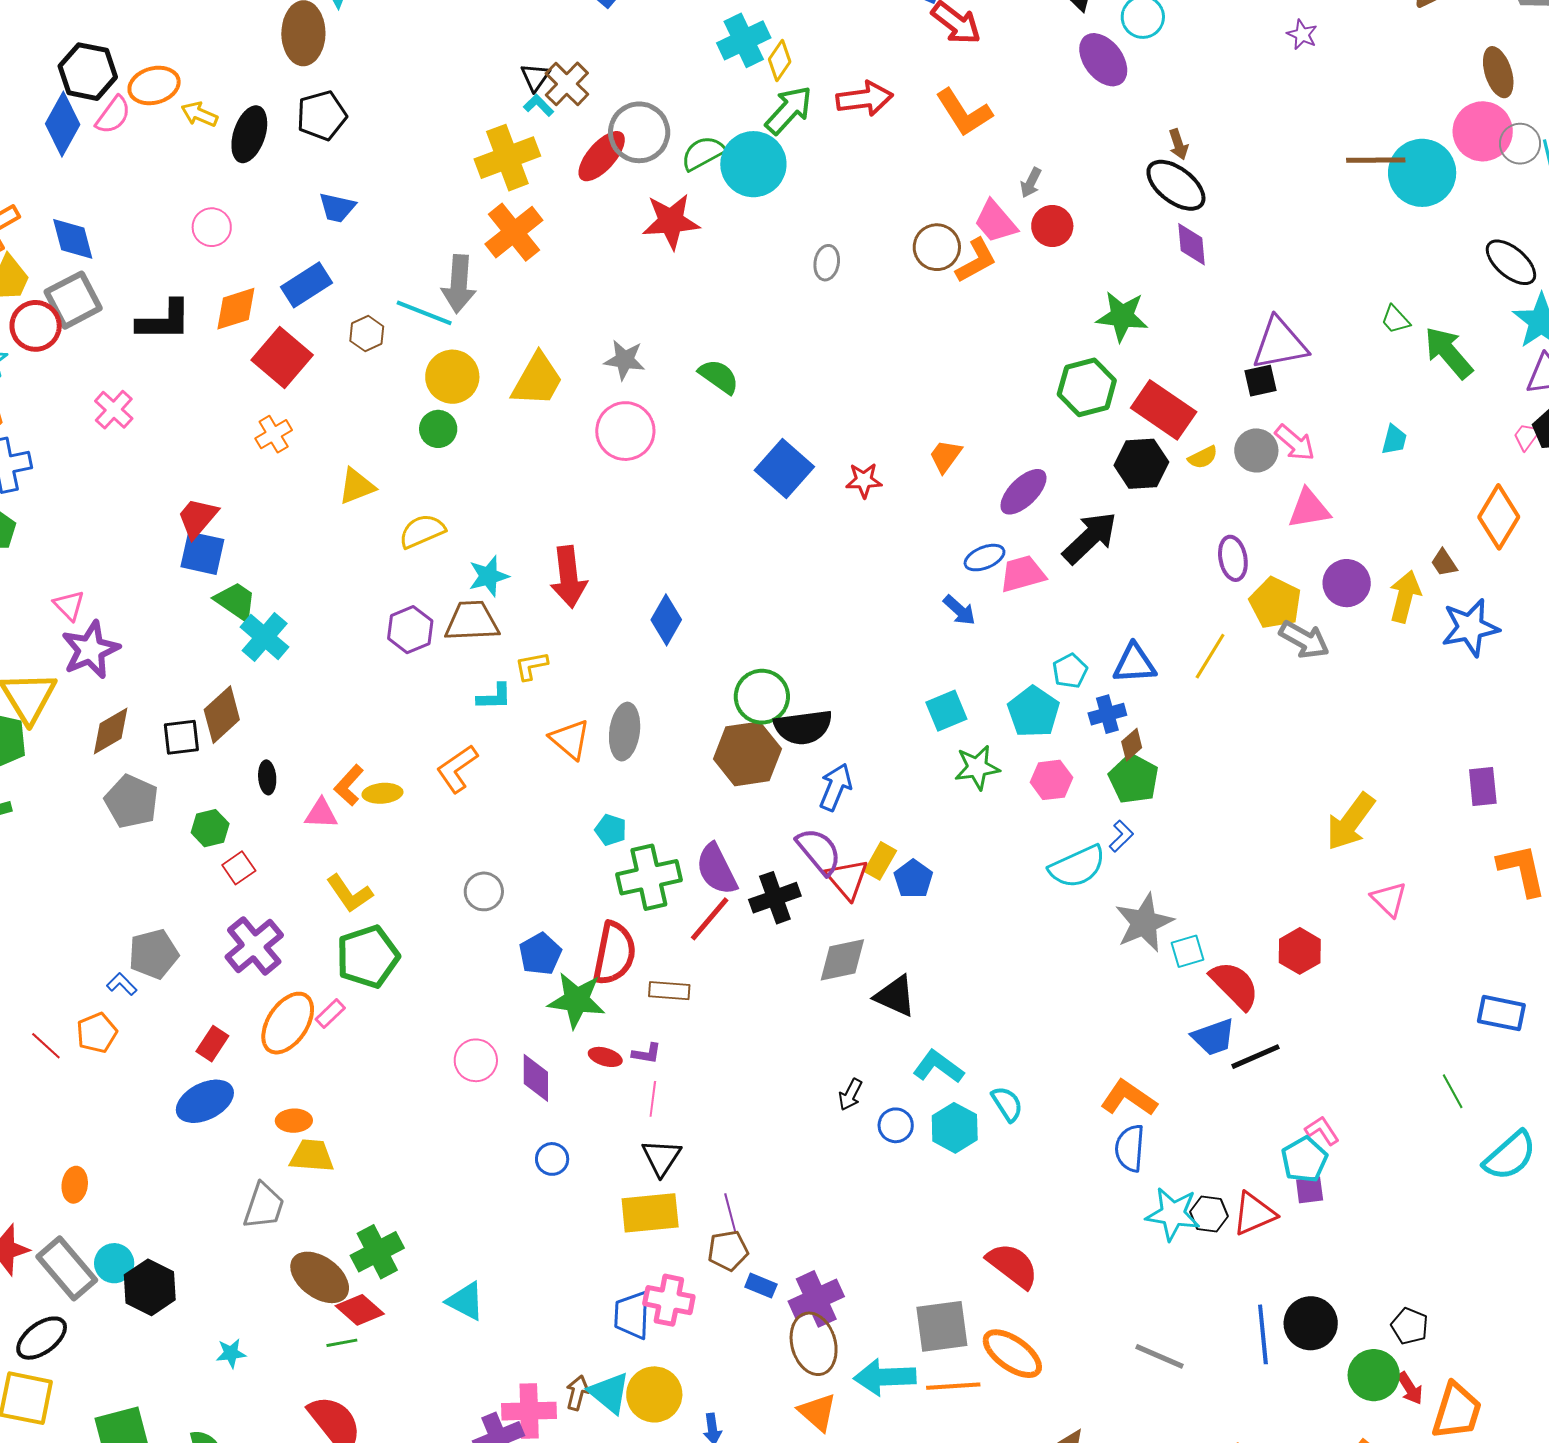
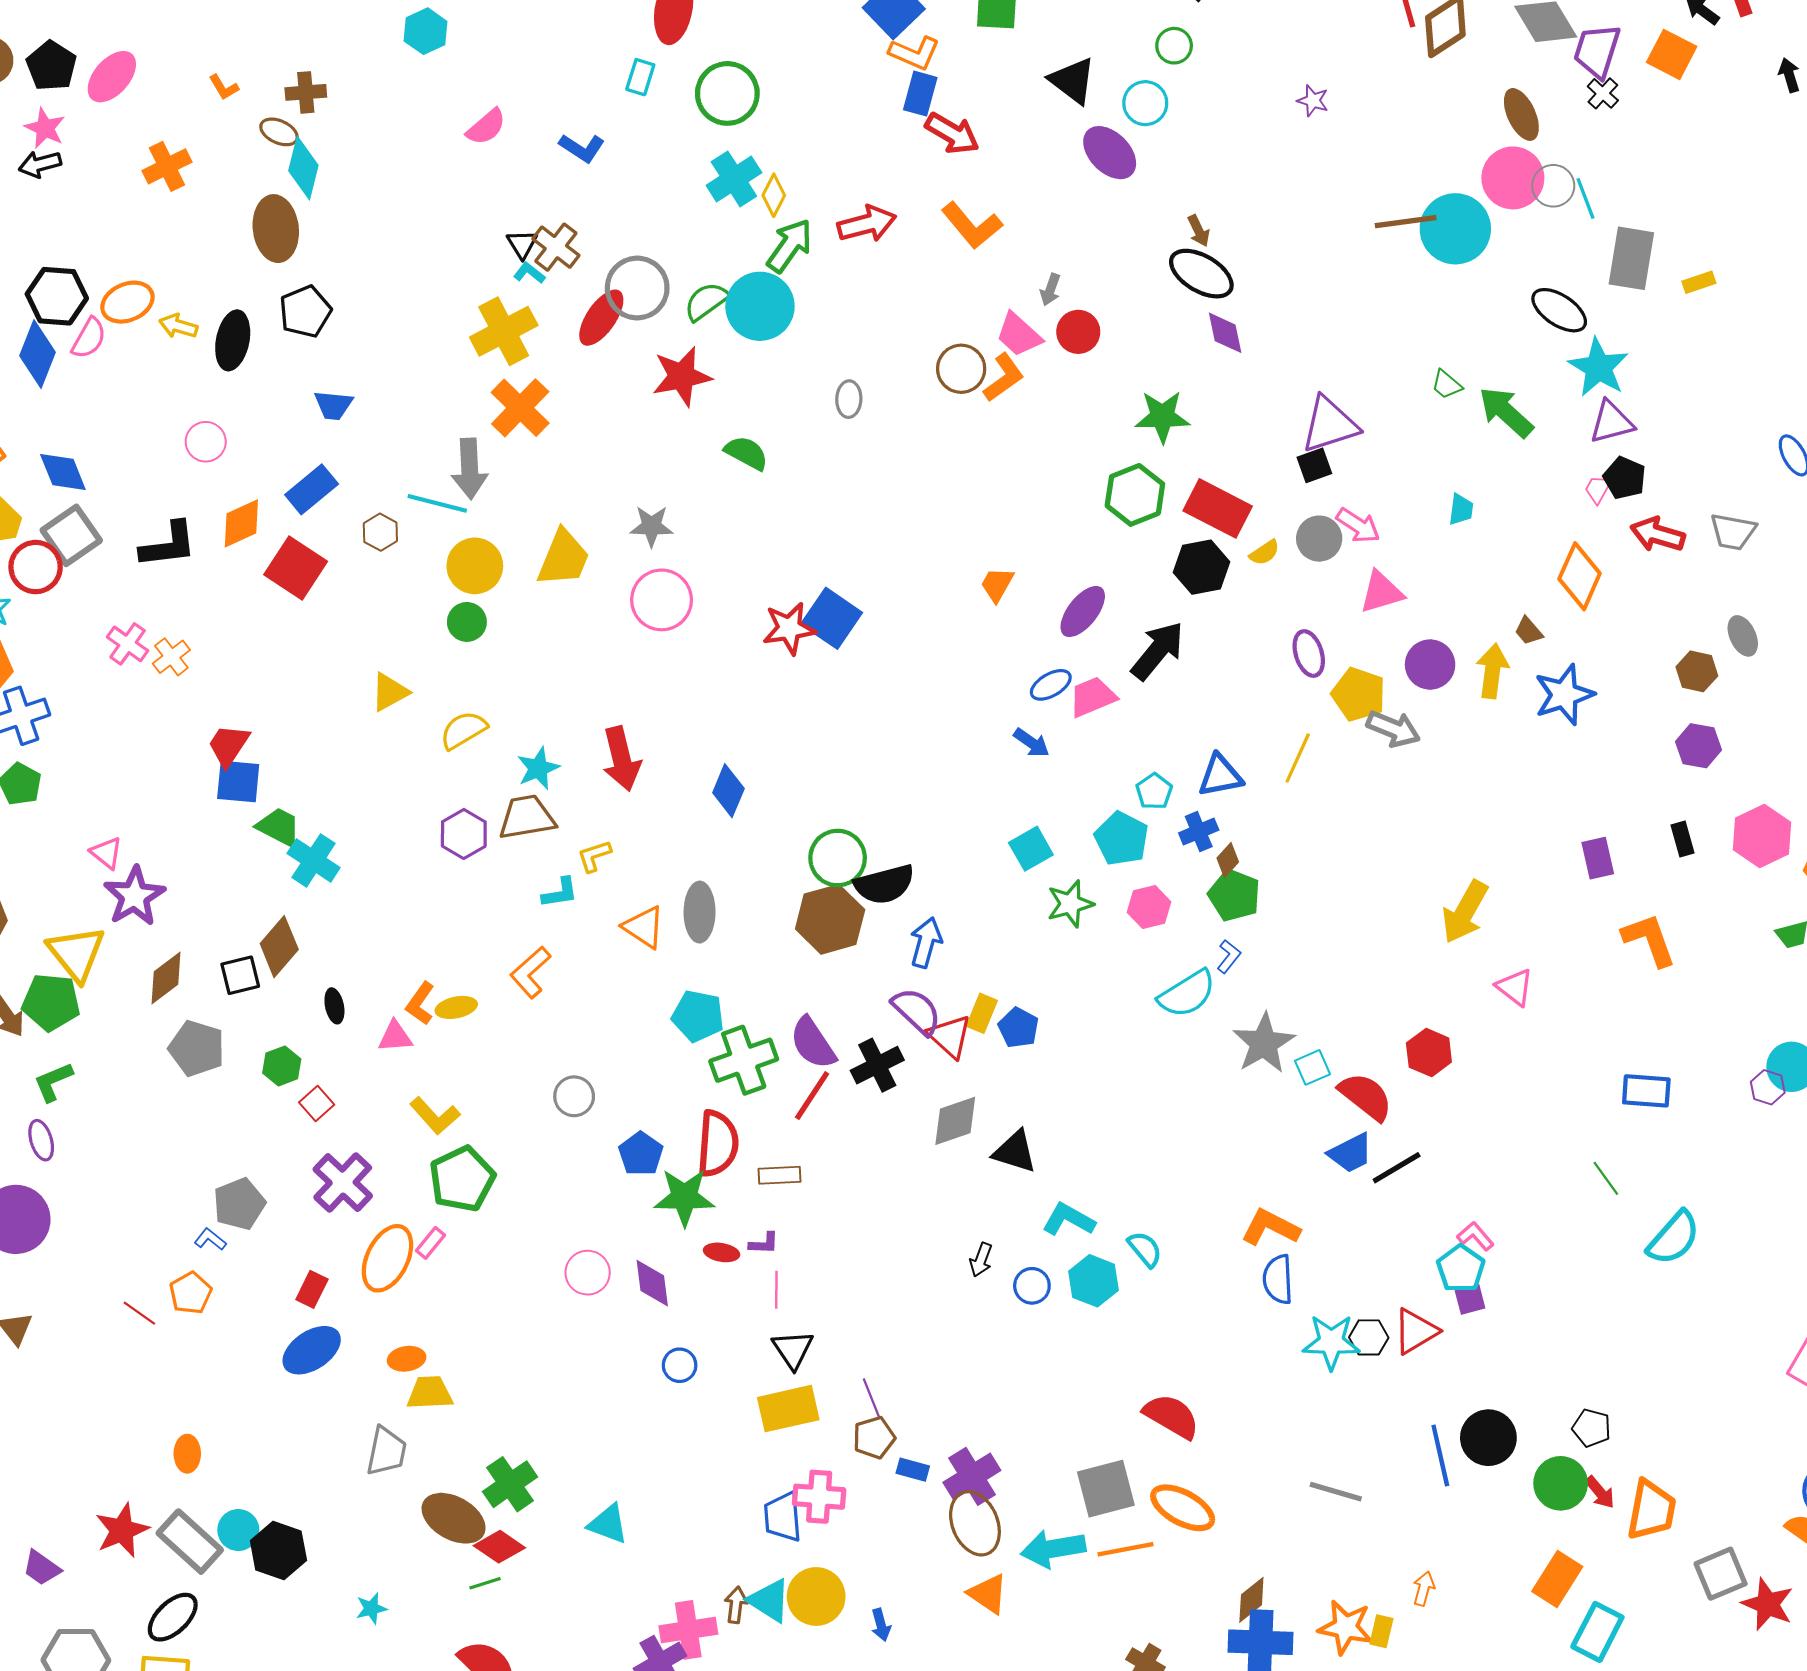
green semicircle: (719, 376) -> (746, 453), moved
orange cross: (274, 434) -> (171, 657), moved
red star: (864, 480) -> (789, 628), moved, size x1.4
cyan pentagon: (611, 830) -> (698, 1016), size x1.6

